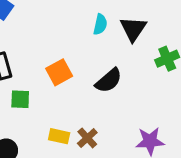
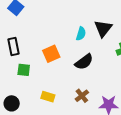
cyan semicircle: (100, 24) -> (81, 34), moved
brown cross: (87, 138) -> (82, 96), moved

